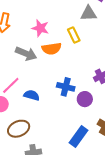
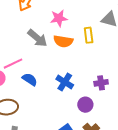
pink star: (40, 28) -> (59, 18), turned 30
purple circle: (85, 99) -> (85, 105), moved

